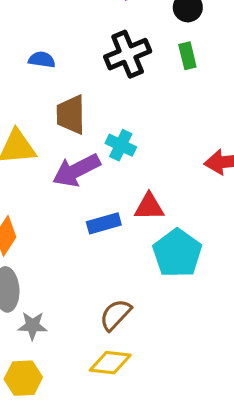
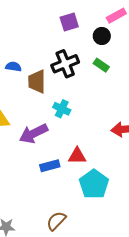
green rectangle: (187, 56) -> (101, 65), turned -42
brown trapezoid: (71, 115) -> (37, 82), moved
cyan cross: (121, 145) -> (62, 109), moved

